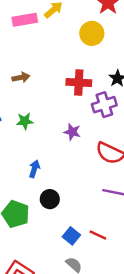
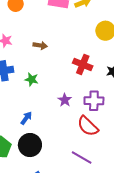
purple cross: (104, 105) -> (94, 101), moved
black circle: (50, 199) -> (30, 145), size x1.5

